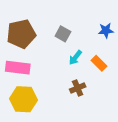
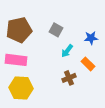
blue star: (106, 30) -> (91, 38), moved
orange rectangle: (99, 63) -> (88, 64), moved

